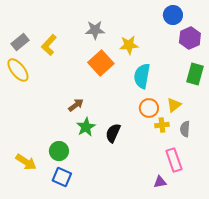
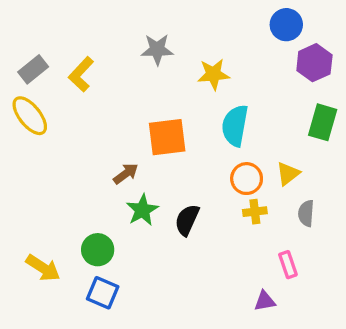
orange square: (101, 63) -> (167, 137), moved, turned 35
yellow cross: (162, 125) -> (255, 212), moved
pink rectangle: (174, 160) -> (288, 265), size x0.7

